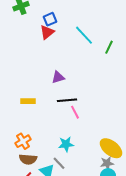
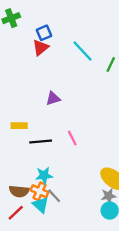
black line: (67, 100) -> (41, 141), moved
orange cross: (23, 141) -> (39, 191), moved, turned -35
cyan star: (66, 144) -> (44, 175), moved

